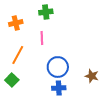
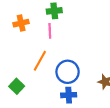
pink line: (42, 38) -> (50, 31), moved
orange line: (18, 55) -> (40, 61), moved

